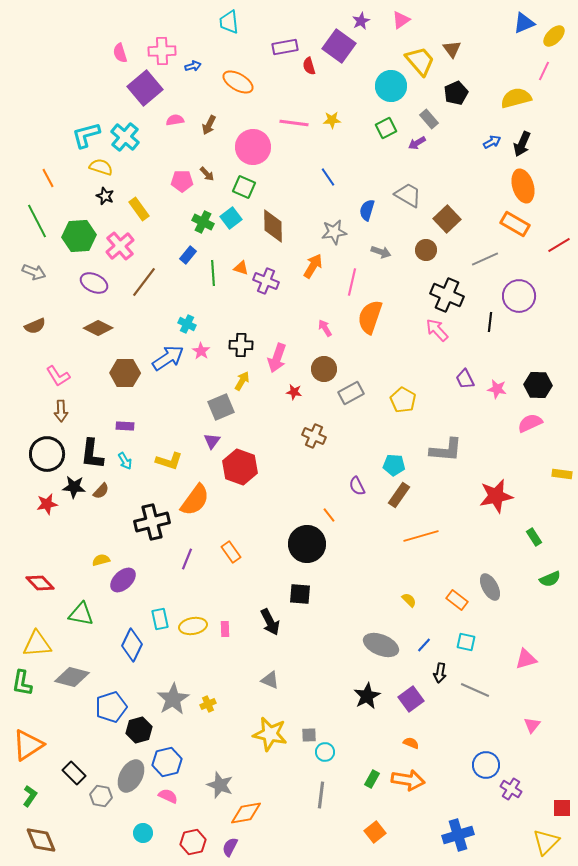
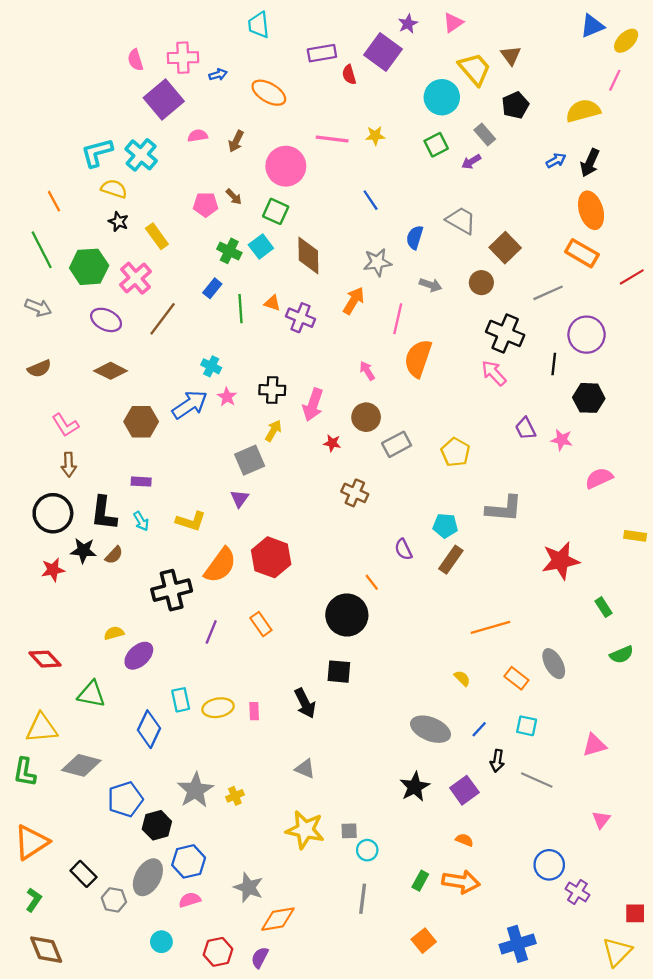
black hexagon: (538, 385) -> (589, 398), moved
red hexagon: (240, 467) -> (271, 557), moved
orange line: (421, 536) -> (490, 627), moved
pink semicircle: (168, 796) -> (190, 900), turned -42

